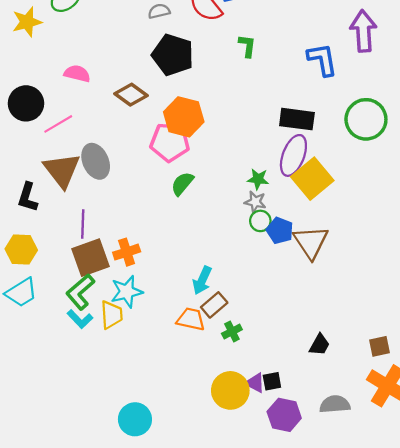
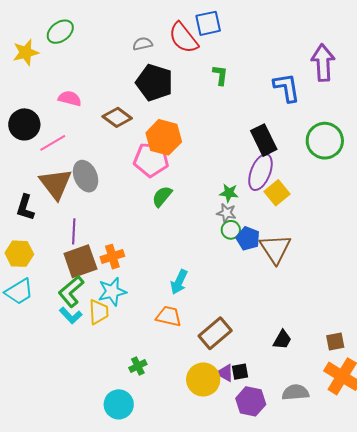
black rectangle: (297, 119) -> (264, 140), turned 56
yellow square: (312, 179) -> (277, 193), size x0.7
brown rectangle: (214, 305) -> (215, 333), moved, size x1.4
green cross: (232, 332) -> (138, 366), moved

